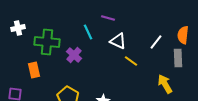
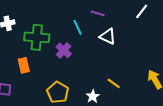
white line: (156, 42) -> (142, 11), moved
yellow line: (131, 61) -> (114, 83), moved

